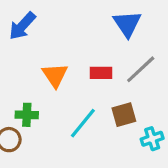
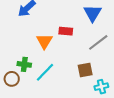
red rectangle: (101, 73) -> (66, 31), moved
cyan line: (83, 123) -> (45, 72), moved

